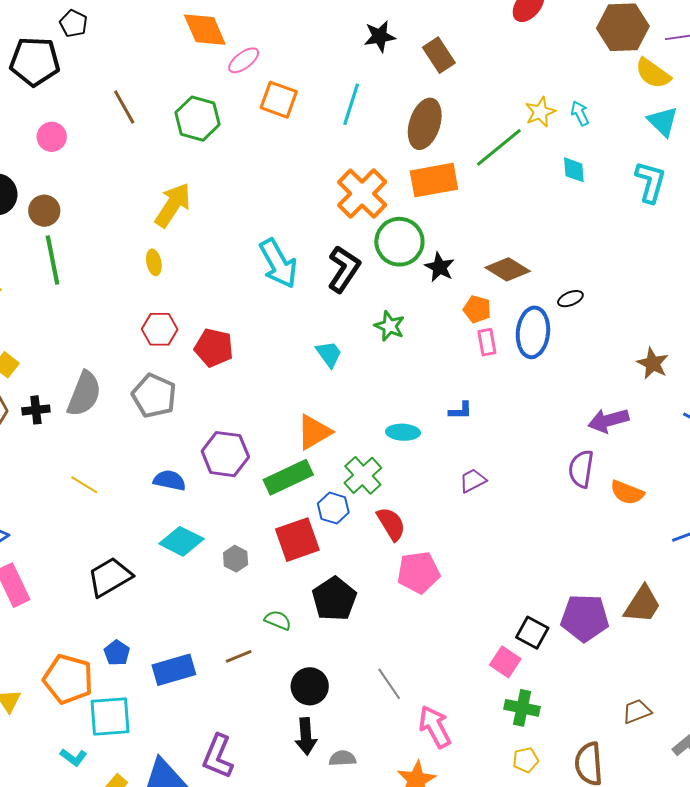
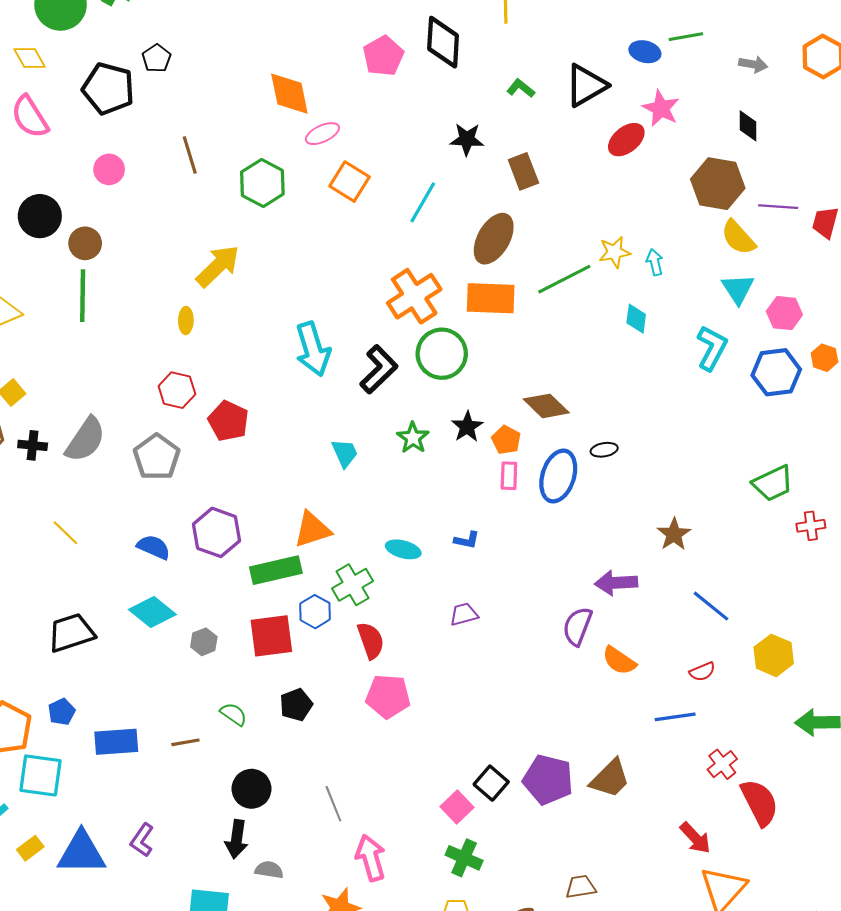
black star: (440, 267) -> (467, 427), moved
black pentagon: (334, 599) -> (296, 705), size x0.7
purple L-shape: (218, 756) -> (142, 840), size x0.7

